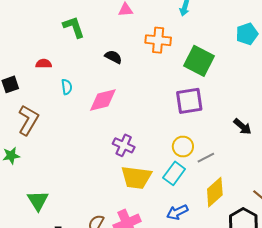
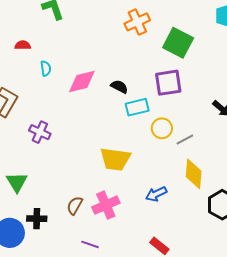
orange cross: (158, 40) -> (137, 22), turned -30
black semicircle: (113, 57) -> (119, 87), moved
purple cross: (124, 145) -> (40, 132), moved
cyan rectangle: (174, 173) -> (137, 107), moved, turned 40
yellow diamond: (215, 192) -> (194, 174), turned -44

